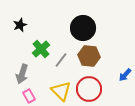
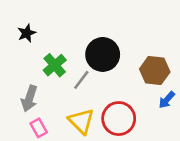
black circle: (83, 28) -> (103, 54), moved
brown hexagon: (89, 56) -> (155, 70), moved

